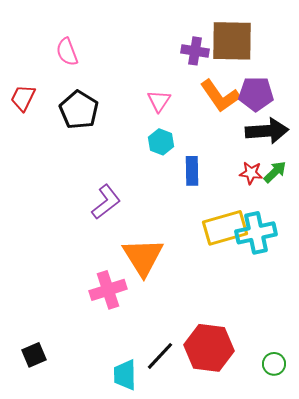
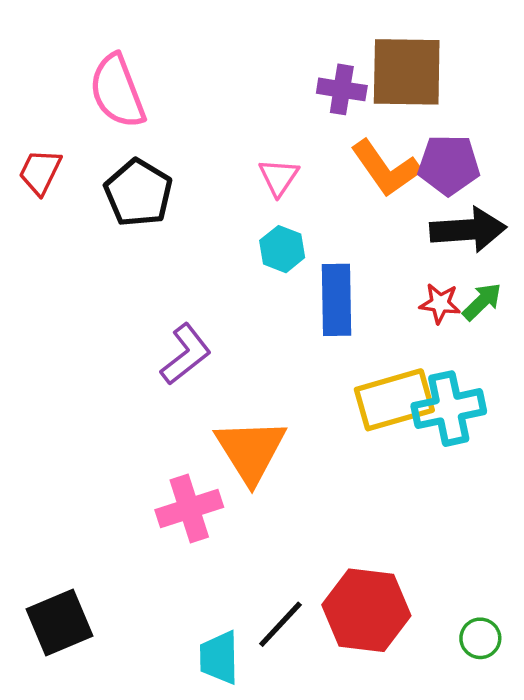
pink semicircle: (67, 52) -> (117, 91), size x1.5
blue rectangle: (192, 171) -> (337, 300), size x1.4
black square: (34, 355) -> (59, 623), size x1.5

